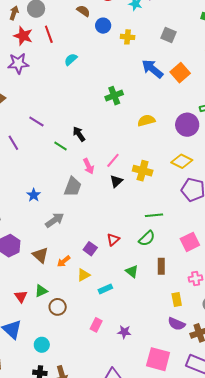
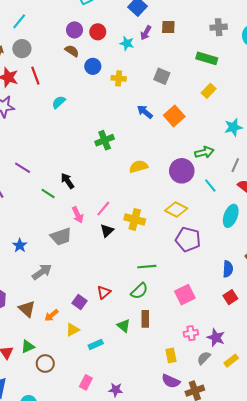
blue arrow: (152, 69) -> (145, 112), size x0.7
gray trapezoid: (73, 187) -> (61, 237), turned 50
brown rectangle: (161, 266) -> (145, 319), moved

